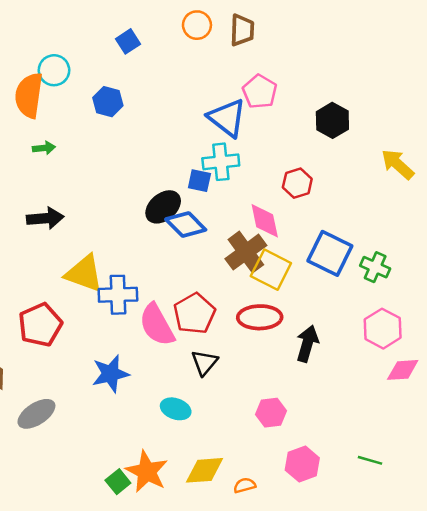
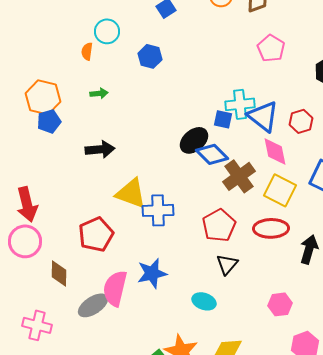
orange semicircle: (29, 95) -> (87, 51), size x0.5
blue triangle: (227, 118) -> (263, 116), moved
brown cross: (246, 252) -> (239, 176), moved
pink semicircle: (157, 325) -> (115, 288), moved, turned 42

